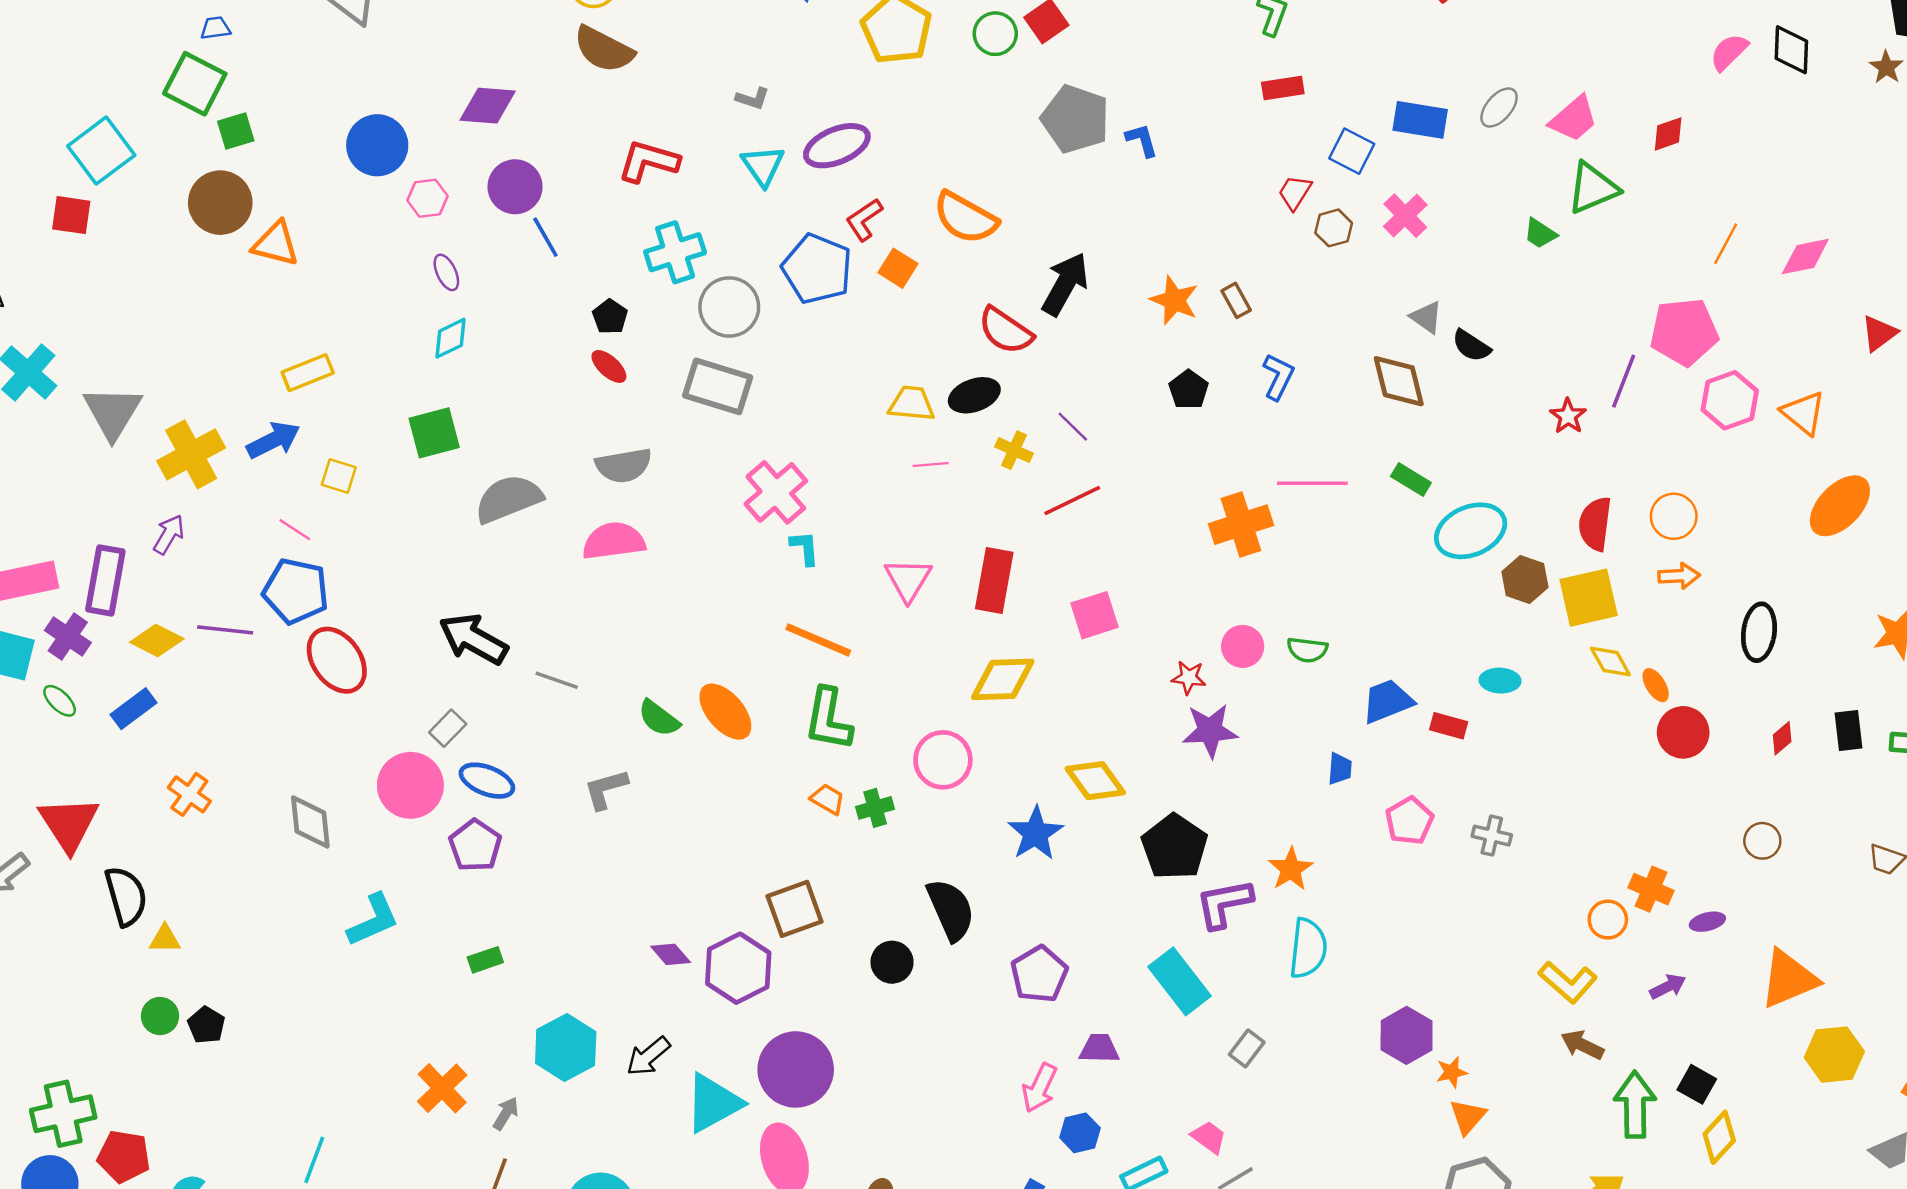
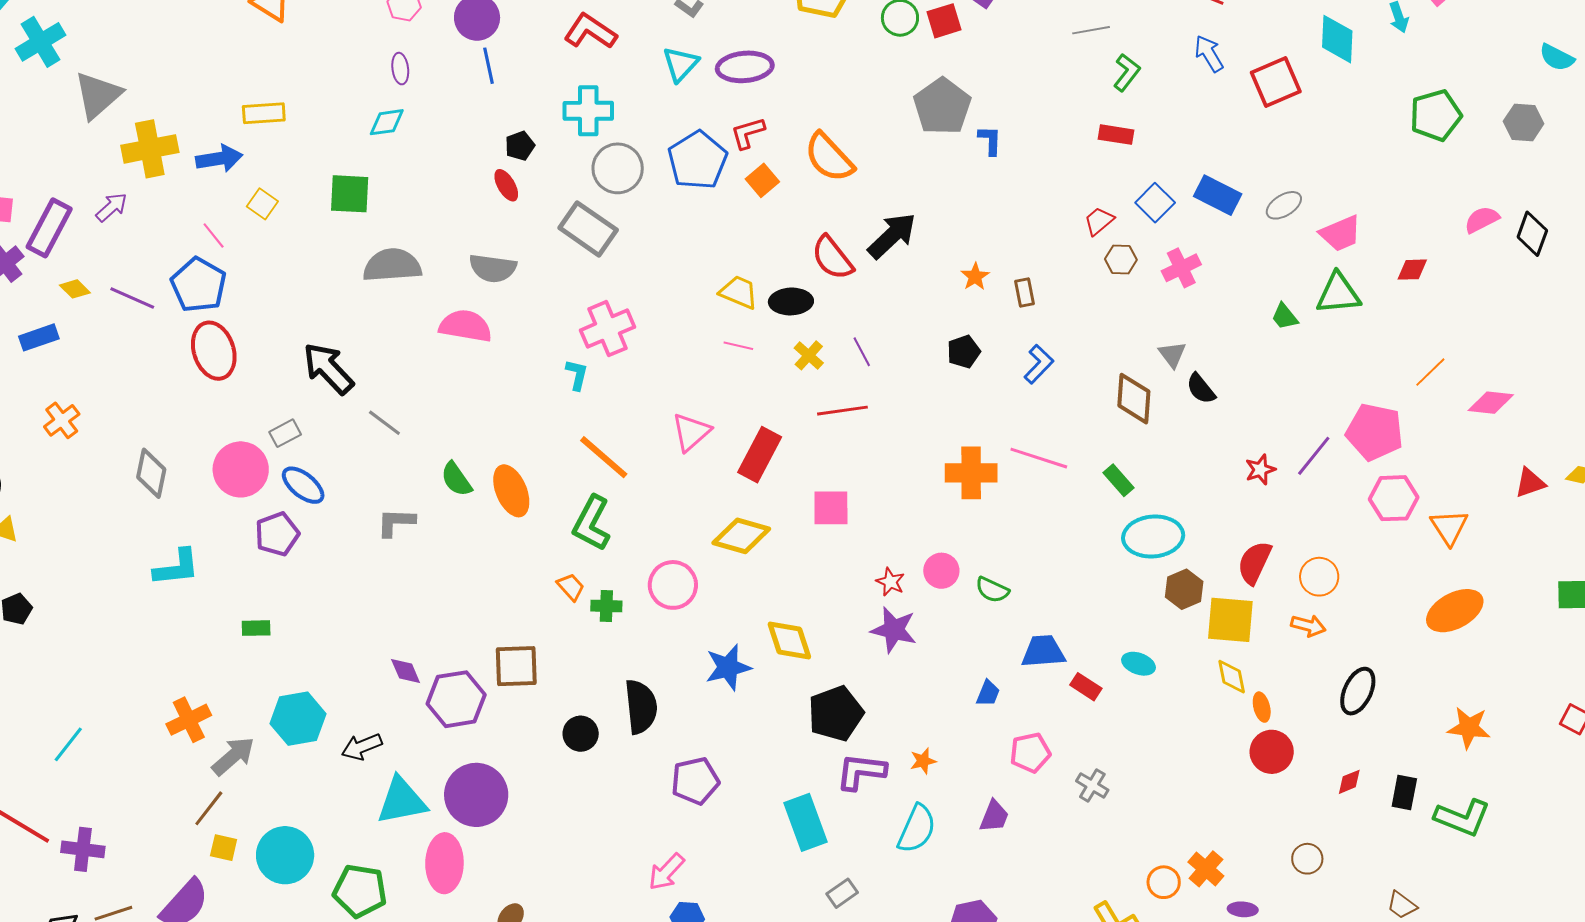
orange star: (1174, 300) -> (975, 277), size x0.7
cyan L-shape: (805, 548) -> (577, 375), moved
yellow diamond: (157, 640) -> (75, 289), size x0.7
orange star: (1291, 869) -> (923, 761), size x0.7
purple trapezoid: (1099, 1048) -> (994, 816), moved, turned 93
gray arrow: (506, 1114) -> (233, 756), size x1.6

